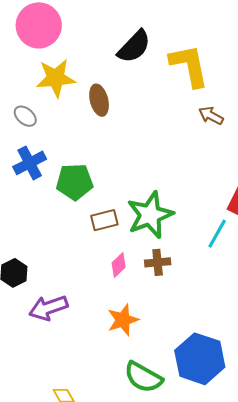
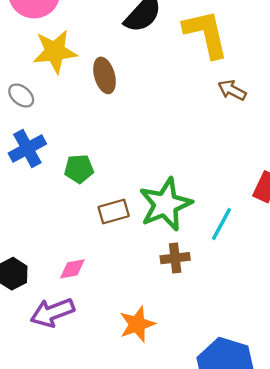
green pentagon: (75, 182) -> (79, 169), size x0.7
cyan line: (217, 234) -> (221, 224), moved
pink diamond: (119, 265) -> (72, 269), moved, turned 35

